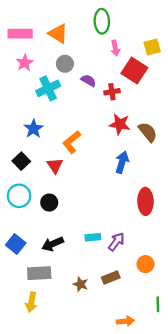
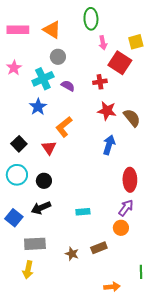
pink star: (25, 63) -> (14, 68), moved
purple semicircle: (88, 81) -> (68, 86), moved
blue star: (34, 129) -> (38, 107), moved
purple arrow: (116, 242) -> (126, 208), moved
black arrow: (53, 244) -> (41, 208), moved
orange circle: (145, 264) -> (121, 228), moved

